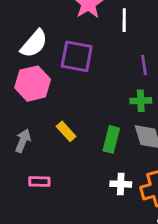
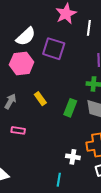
white cross: (121, 184) -> (73, 157), moved

